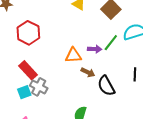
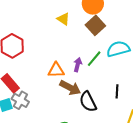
purple arrow: (95, 49) -> (78, 65), turned -80
brown arrow: (88, 72) -> (70, 88), size x1.5

